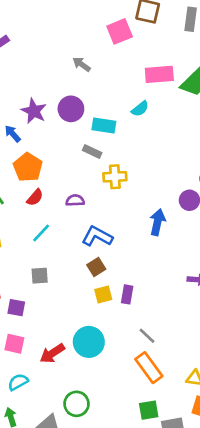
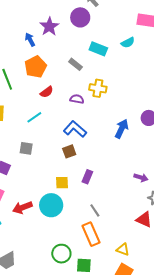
purple circle: (71, 109) -> (80, 17), moved
gray rectangle: (92, 151) -> (76, 64), moved
red semicircle: (35, 197) -> (47, 92), moved
purple semicircle: (75, 200) -> (77, 99), moved
yellow square: (103, 294) -> (62, 183), moved
green circle: (77, 404) -> (61, 254), moved

